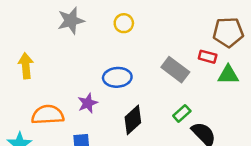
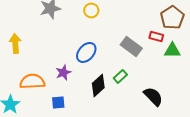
brown pentagon: (228, 32) -> (172, 17), turned -30
blue ellipse: (117, 77) -> (86, 52), turned -45
green rectangle: (182, 113) -> (120, 76), moved

